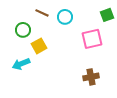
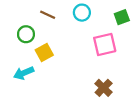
cyan circle: (65, 17) -> (82, 13), moved
brown cross: (91, 77) -> (104, 88), turned -35

